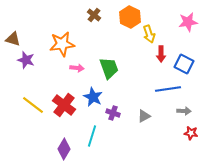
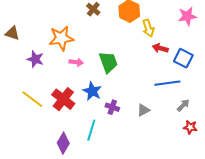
red arrow: (161, 54) -> (160, 48), turned 105
purple star: (26, 60) -> (35, 59), moved
gray arrow: (184, 111) -> (183, 105), turned -48

